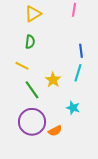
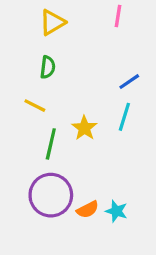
blue line: (81, 51) -> (129, 82), turned 64
green line: (32, 90) -> (51, 144), turned 48
cyan star: (73, 108) -> (116, 211), moved

